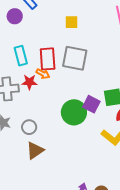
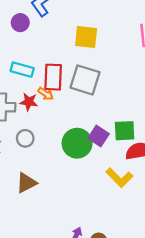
yellow square: (71, 22) -> (86, 37), size x1.5
cyan rectangle: (21, 56) -> (22, 70), turned -66
gray circle: (29, 127) -> (25, 138), moved

